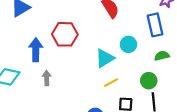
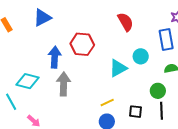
gray arrow: (47, 78) -> (64, 84), size x1.6
yellow line: (111, 83) -> (107, 102), moved

